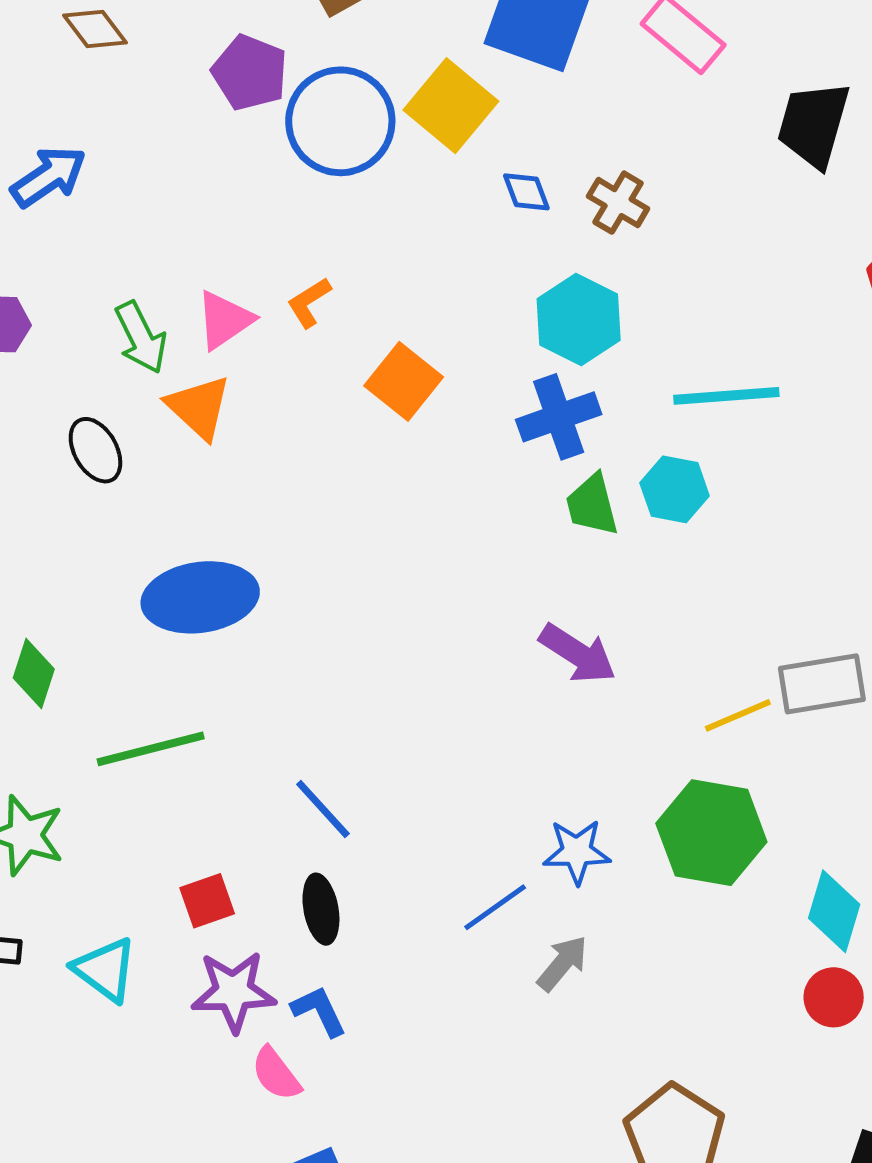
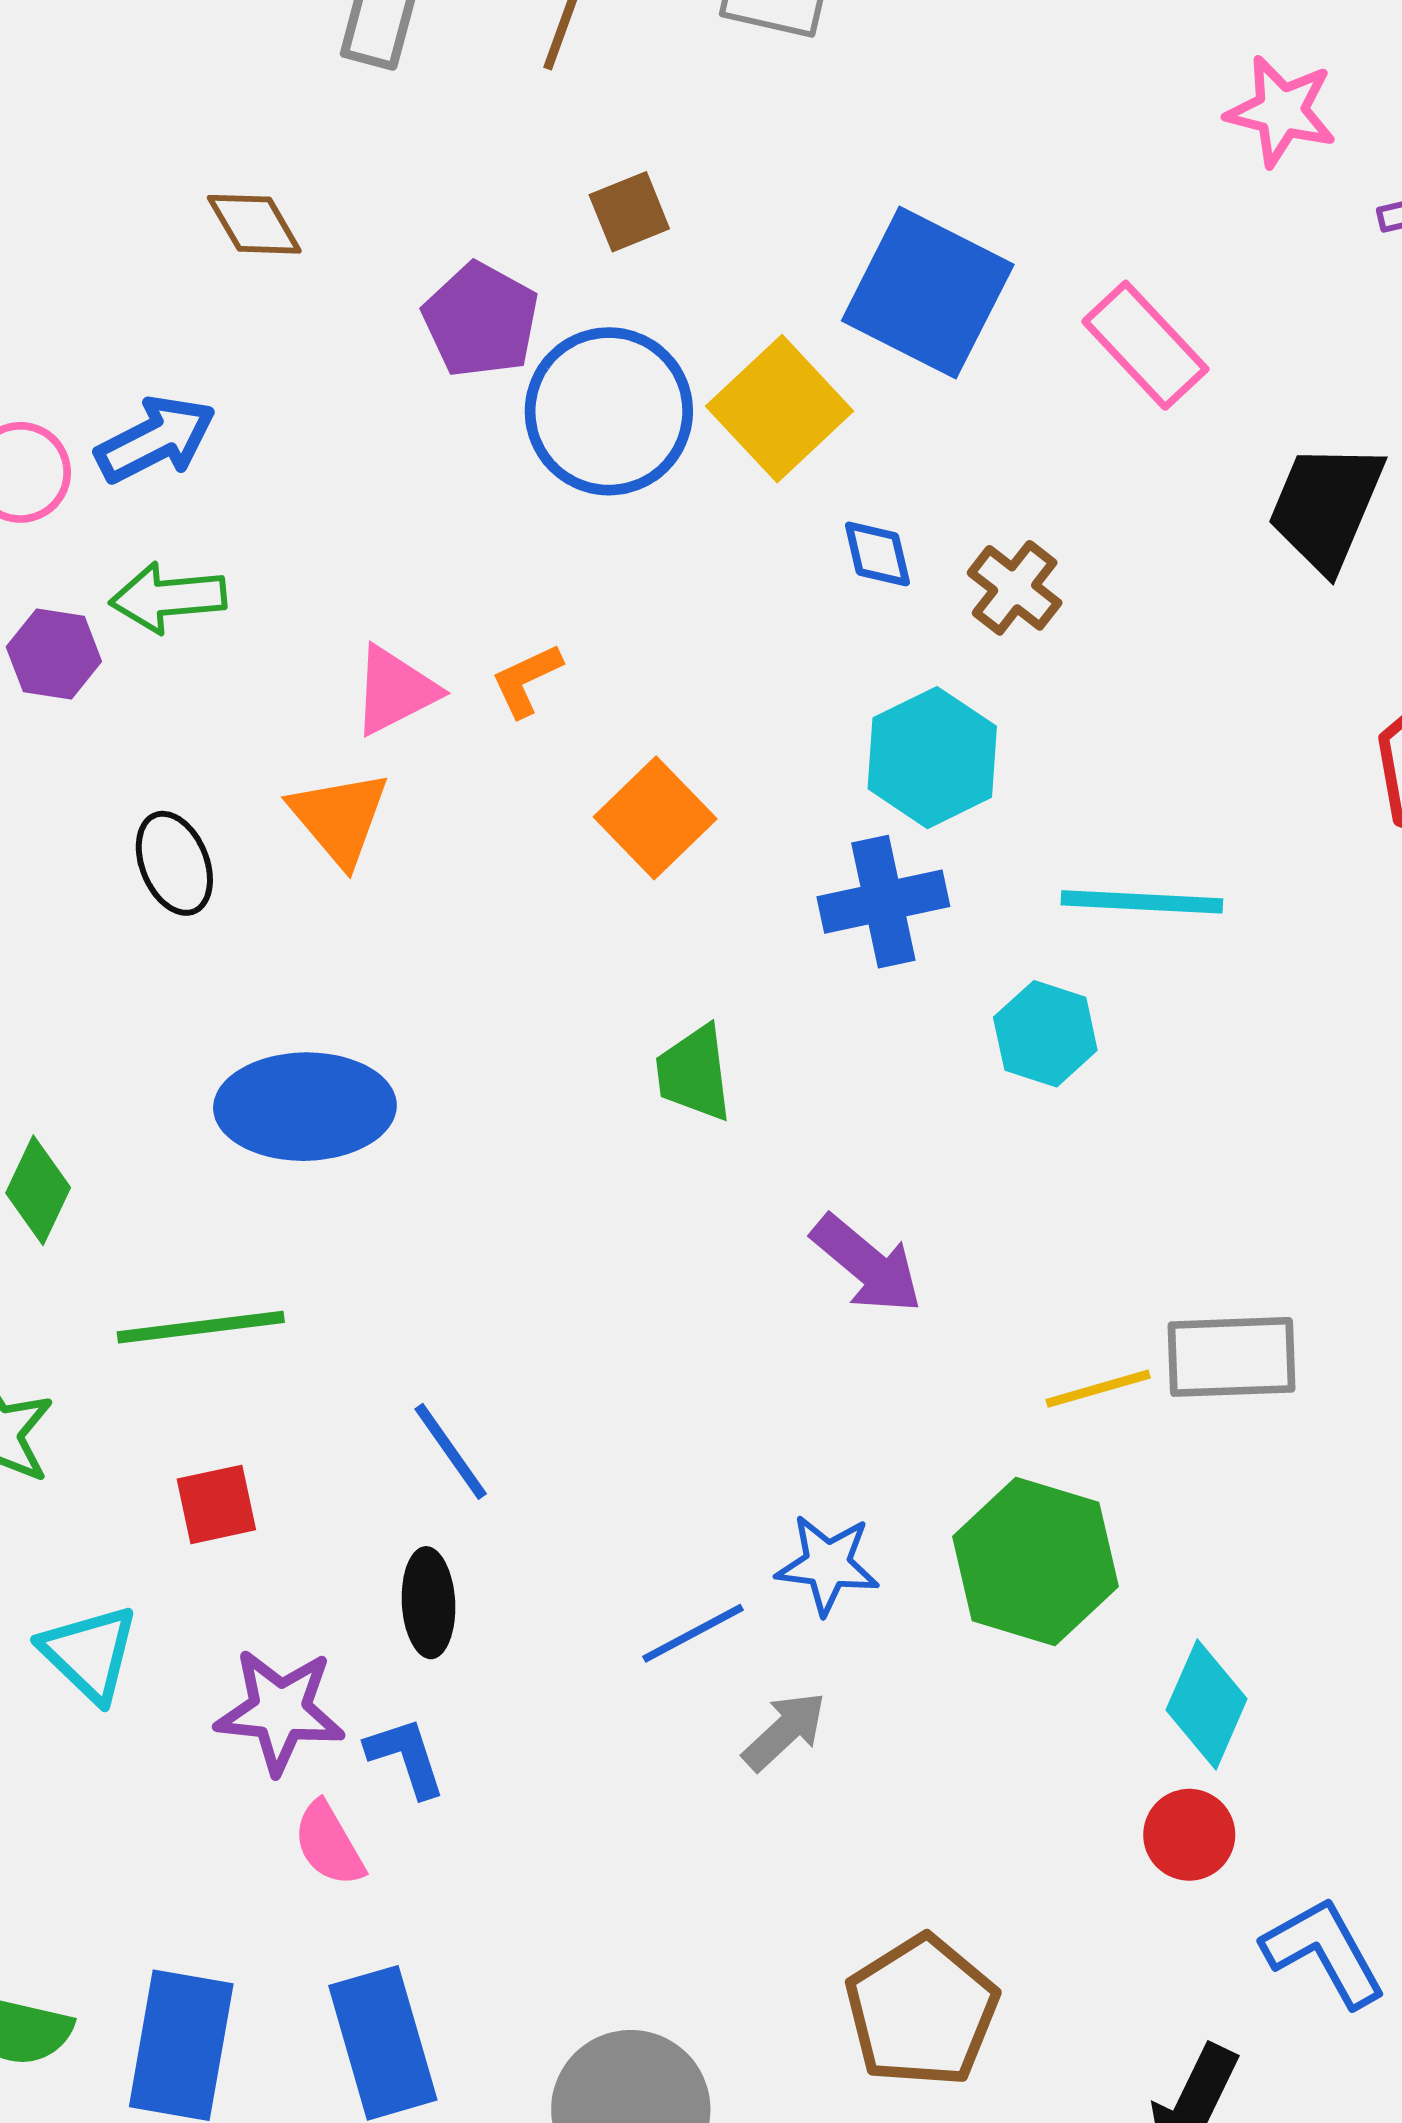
green arrow: (141, 337) -> (168, 598), moved, turned 104
green trapezoid: (592, 505) -> (694, 1073), moved
red square: (207, 901) -> (216, 1504), moved

